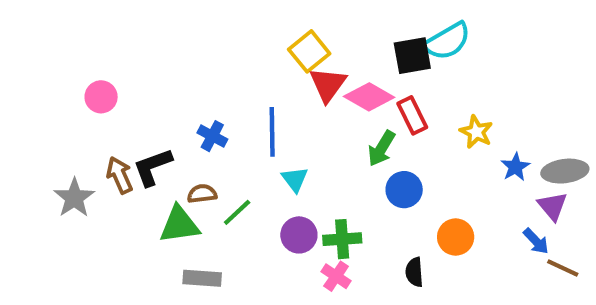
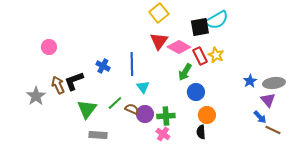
yellow square: (309, 51) -> (159, 13), moved
yellow star: (476, 132) -> (216, 55), moved
brown semicircle: (202, 194) -> (132, 109), moved, turned 32
green triangle: (179, 225) -> (87, 109), turned -45
orange circle: (456, 237) -> (207, 115), moved

